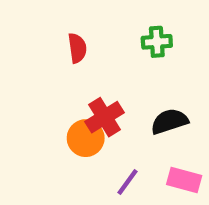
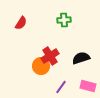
green cross: (157, 42) -> (64, 20), moved
red semicircle: (77, 48) -> (21, 23), moved, turned 40

